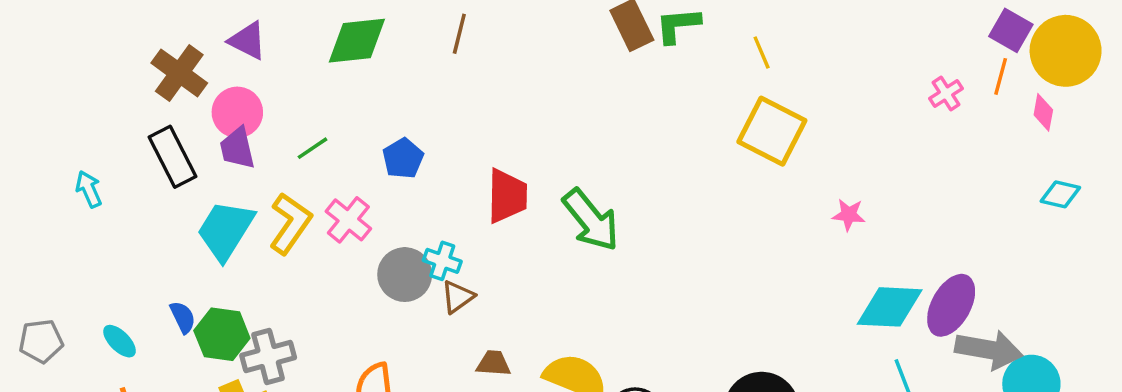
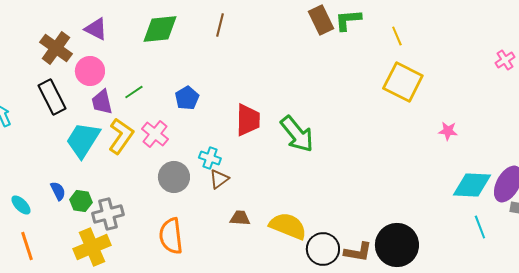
purple trapezoid: (237, 148) -> (102, 102), moved
gray circle: (405, 275) -> (174, 177), moved
green hexagon: (222, 334) -> (81, 201), size x0.7

